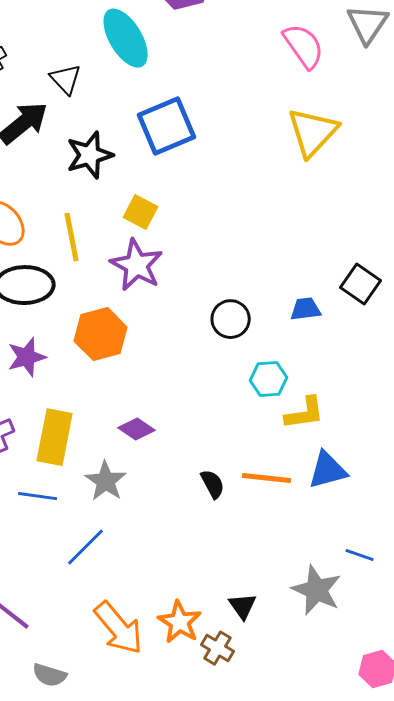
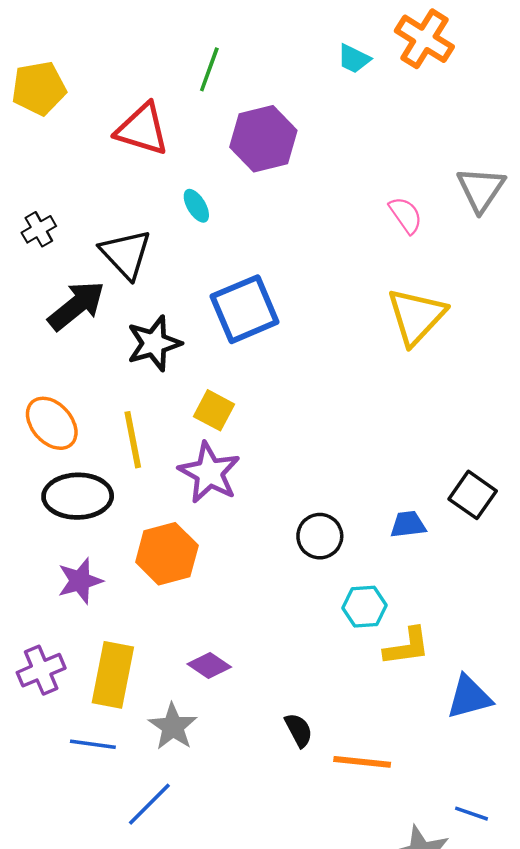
cyan ellipse: (126, 38) -> (196, 206), size x0.5
pink semicircle: (304, 46) -> (406, 215), size x0.7
black triangle: (66, 79) -> (126, 254), size x1.4
blue triangle: (328, 470) -> (469, 697), moved
orange line: (267, 478) -> (362, 762), moved

